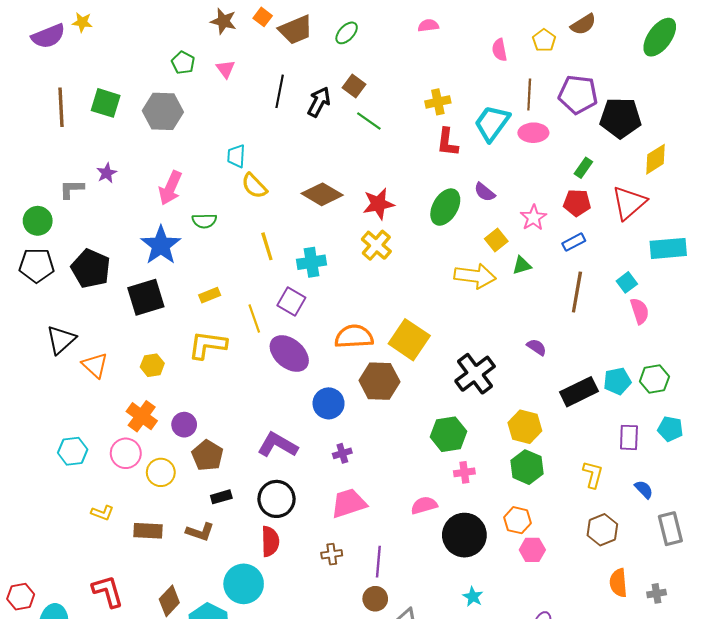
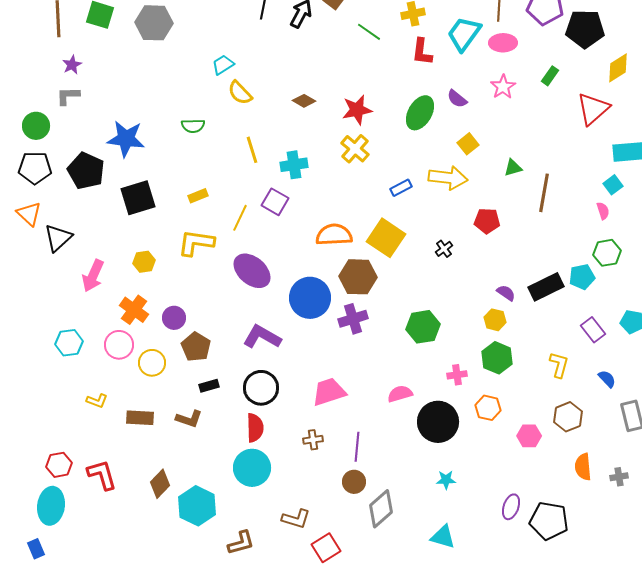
green line: (369, 121) -> (369, 32), moved
cyan trapezoid: (236, 156) -> (223, 65), turned 55
purple star: (107, 173) -> (72, 65), moved
pink arrow: (170, 188) -> (93, 276), moved
brown diamond: (322, 194) -> (304, 101), size x0.6
red pentagon: (577, 203) -> (487, 221), moved
pink star: (533, 218) -> (503, 87), moved
blue rectangle: (574, 242) -> (401, 188), moved
blue star: (161, 245) -> (126, 139), moved, turned -30
green triangle: (522, 265) -> (513, 168), moved
cyan square: (627, 282) -> (613, 185), moved
pink semicircle: (640, 311) -> (603, 211), size x0.7
yellow line: (254, 318) -> (240, 218), turned 44
purple semicircle: (537, 347) -> (506, 293), moved
purple ellipse: (289, 354) -> (252, 271), moved
orange triangle: (95, 365) -> (29, 214), moved
black cross: (475, 374) -> (444, 249), moved, size x0.5
green hexagon: (654, 379) -> (607, 253), moved
blue circle: (329, 403) -> (310, 298), size x1.4
yellow hexagon: (525, 427) -> (495, 320), size x0.7
purple rectangle: (629, 437) -> (593, 330), turned -40
purple cross: (342, 453) -> (353, 319), moved, size x1.6
pink cross: (464, 472) -> (457, 375), moved
pink hexagon: (532, 550) -> (529, 436), moved
cyan circle: (244, 584) -> (252, 468), moved
red hexagon: (21, 597) -> (59, 465), moved
cyan star: (473, 597) -> (446, 480), turned -30

